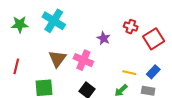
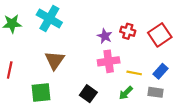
red cross: (131, 27) -> (128, 31), moved
pink cross: (83, 60) -> (109, 61), moved, turned -30

